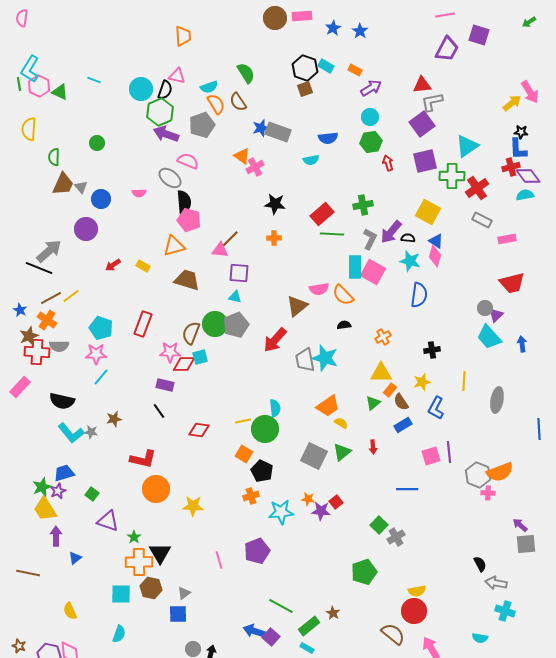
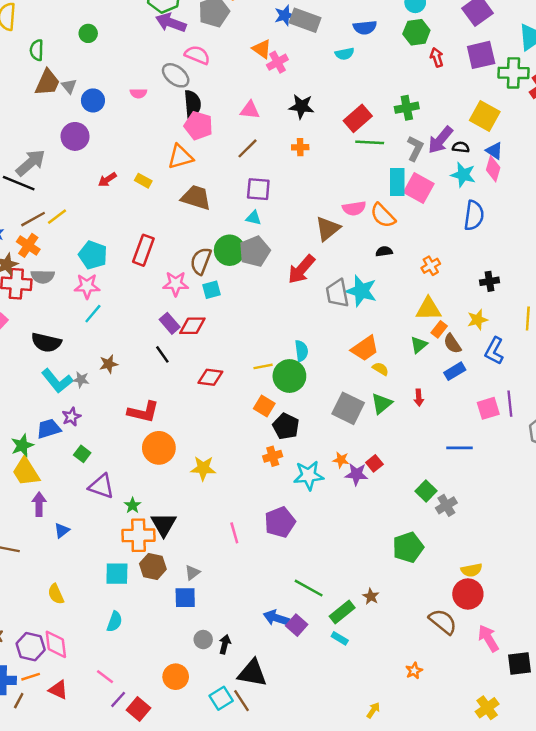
pink triangle: (220, 250) -> (250, 110), moved
red diamond: (184, 364) -> (192, 326), moved
purple rectangle: (165, 385) -> (170, 323), turned 36
purple star: (58, 491) -> (71, 417), moved

